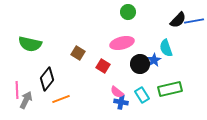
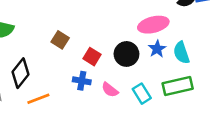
pink ellipse: (122, 43) -> (153, 25), moved
cyan semicircle: (166, 48) -> (181, 53), moved
black circle: (140, 64) -> (126, 54), moved
blue cross: (121, 102) -> (82, 81), moved

